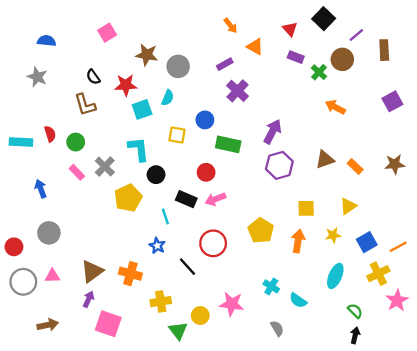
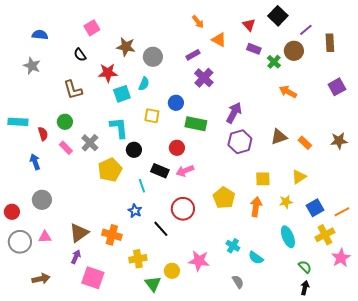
black semicircle: (93, 77) -> (80, 55), moved
red semicircle: (50, 134) -> (43, 134), moved
cyan ellipse: (335, 276) -> (288, 237), turned -45

